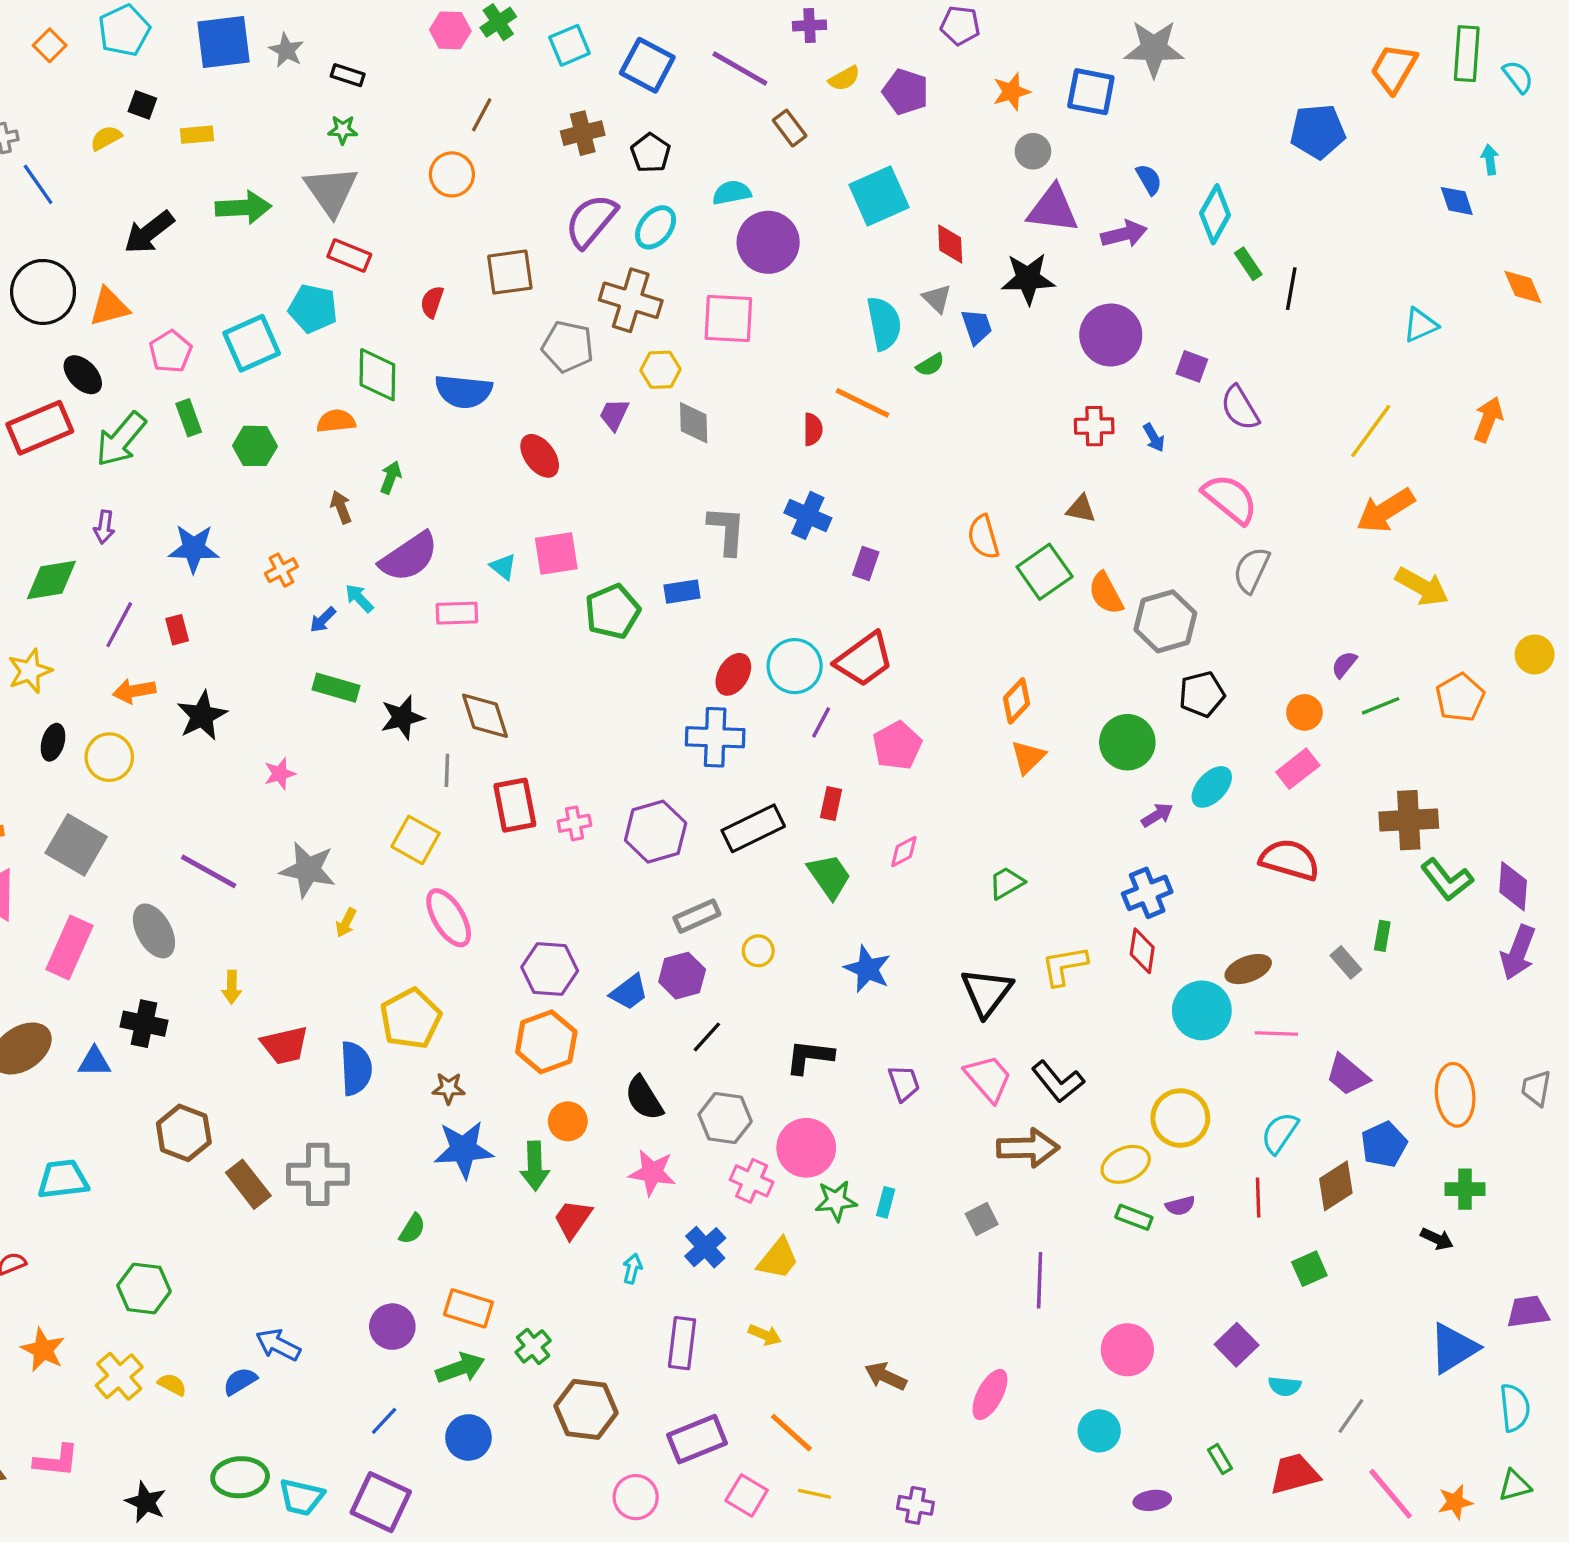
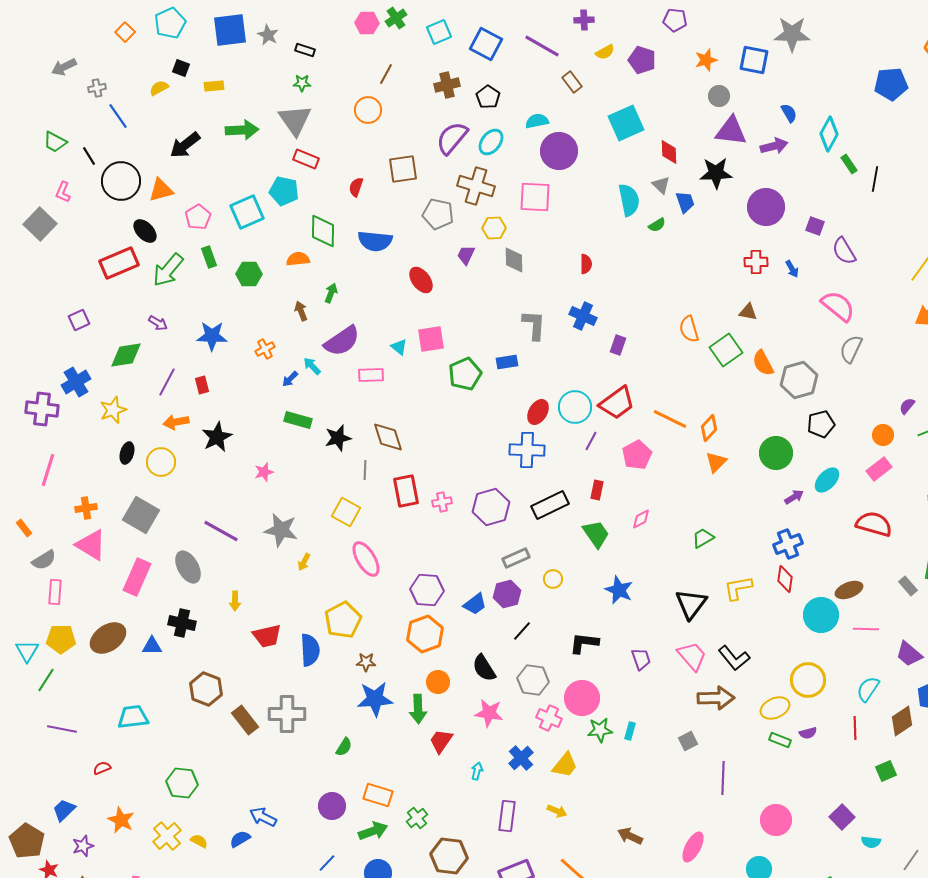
orange line: (862, 403) -> (670, 419), moved
purple arrow: (104, 527) -> (158, 323), turned -66

